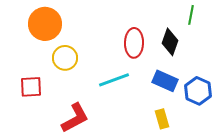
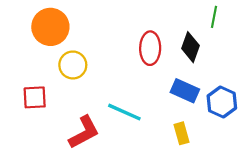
cyan line: (114, 80) -> (124, 112), moved, turned 44

